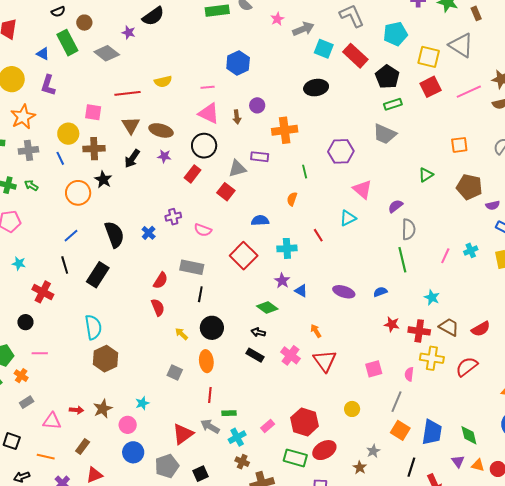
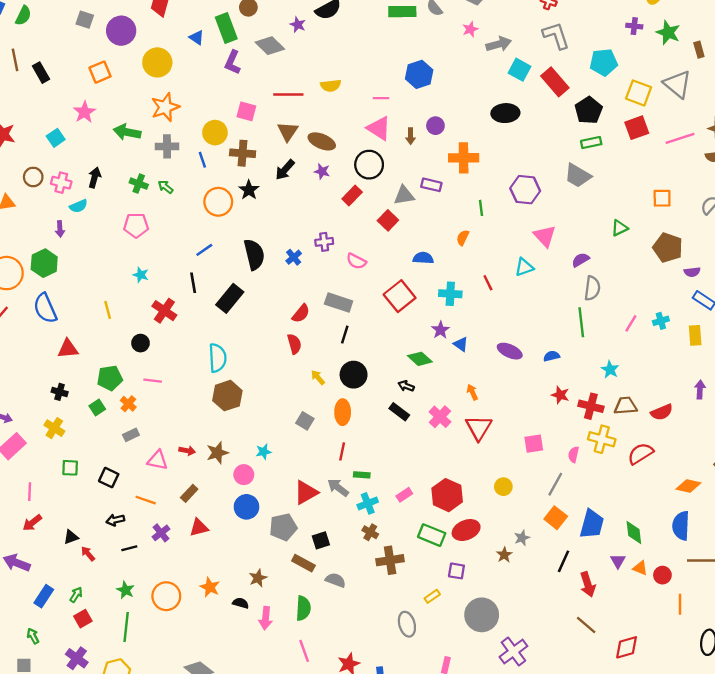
purple L-shape: (48, 85) -> (232, 62), moved
brown trapezoid: (449, 327) -> (626, 406), turned -40

